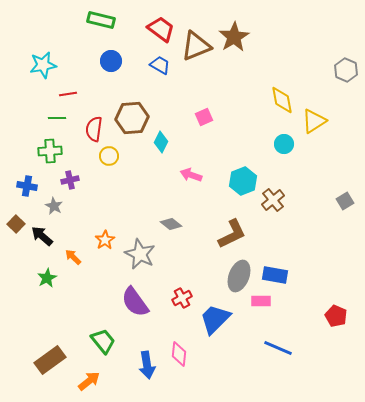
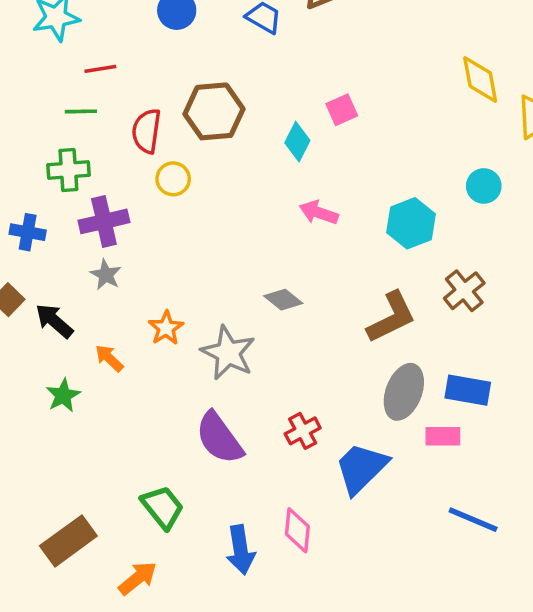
cyan diamond: (161, 142) -> (297, 142), moved
cyan circle: (284, 144) -> (484, 186), moved
purple cross: (70, 180) -> (104, 221), size x1.5
brown cross: (273, 200) -> (464, 291), moved
gray star: (54, 206) -> (106, 275), moved

